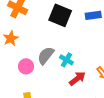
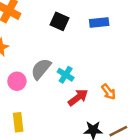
black square: (60, 15) -> (60, 21), size x0.7

